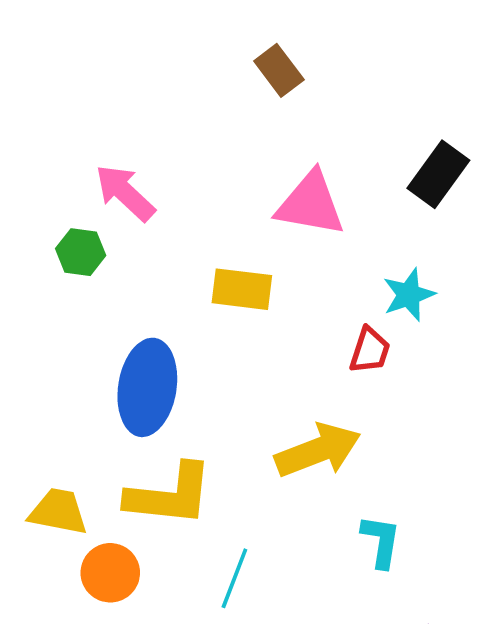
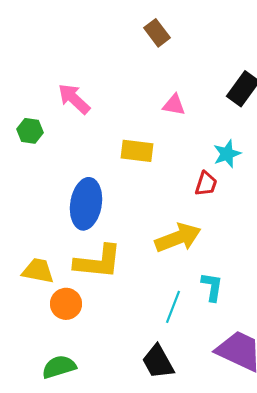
pink triangle: (310, 204) -> (174, 105), size x0.6
green hexagon: (81, 252) -> (30, 131), moved
cyan line: (234, 578) -> (173, 307), moved

